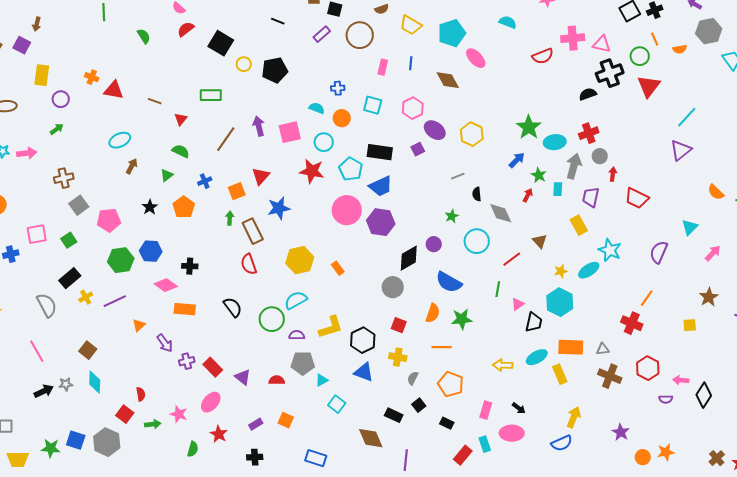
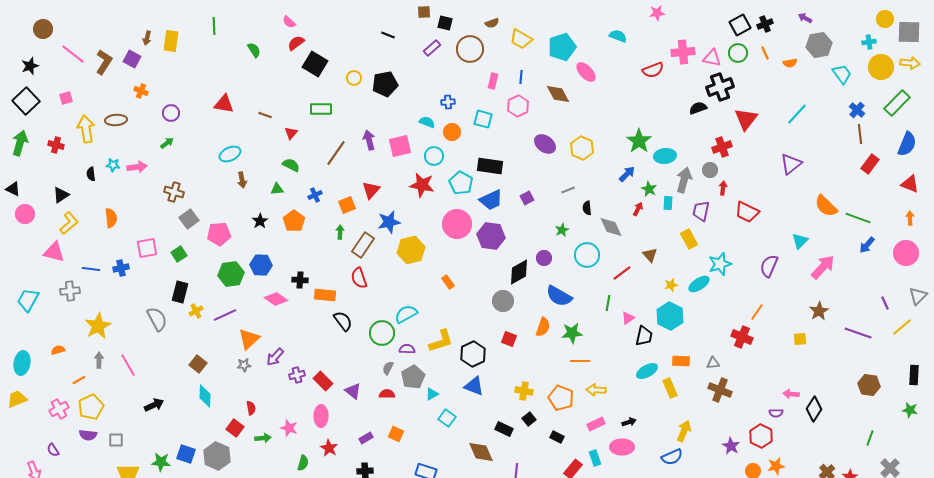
black square: (221, 43) -> (315, 64), moved
green circle: (640, 56) -> (738, 53), moved
yellow rectangle: (42, 75) -> (171, 41), moved
orange cross: (92, 77) -> (141, 91), moved
red triangle: (649, 86) -> (746, 119), moved
pink hexagon: (413, 108) -> (518, 106), moved
cyan line: (687, 117) -> (797, 114), moved
red cross: (589, 133) -> (722, 147), moved
purple square: (418, 149) -> (527, 198), moved
brown arrow: (132, 166) -> (242, 180), turned 140
green triangle: (167, 175) -> (277, 189), turned 32
brown cross: (64, 178) -> (174, 192), turned 30
orange semicircle: (716, 192) -> (826, 206), size x1.4
brown rectangle: (253, 231) -> (363, 245), turned 60
cyan star: (610, 250) -> (720, 264), turned 30
pink arrow: (713, 253) -> (823, 267), size x1.5
yellow hexagon: (300, 260) -> (411, 250), moved
black rectangle: (70, 278) -> (180, 292), turned -35
orange rectangle: (185, 309) -> (325, 295), moved
orange triangle: (139, 325) -> (249, 339), size x1.6
purple arrow: (165, 343) -> (275, 357), turned 78
orange line: (442, 347) -> (580, 361), moved
orange rectangle: (571, 347) -> (681, 361), size x0.7
pink line: (37, 351) -> (128, 365), moved
yellow cross: (398, 357) -> (524, 391), moved
gray pentagon: (303, 363) -> (413, 377), turned -30
yellow arrow: (503, 365) -> (596, 390), moved
red hexagon: (648, 368) -> (761, 436), moved
gray semicircle: (413, 378) -> (388, 368), moved
gray star: (66, 384) -> (244, 365), moved
pink ellipse: (211, 402) -> (321, 416), turned -40
black arrow: (519, 408) -> (629, 422), turned -56
pink rectangle: (486, 410) -> (596, 424), turned 48

